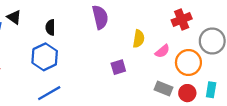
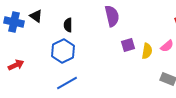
yellow semicircle: (139, 39) -> (147, 51), moved
purple square: (118, 67) -> (128, 45), moved

